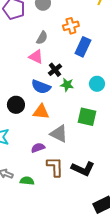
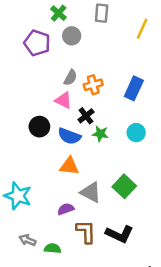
orange cross: (71, 26) -> (93, 85), moved
blue rectangle: (83, 47) -> (134, 88), moved
black circle: (16, 105) -> (39, 127), moved
green square: (87, 117) -> (124, 186), moved, turned 30

